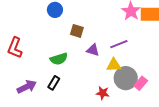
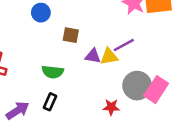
green semicircle: (59, 59) -> (53, 72), turned 30
yellow triangle: (114, 65) -> (109, 57), moved
pink rectangle: (141, 83) -> (156, 90), size x1.5

